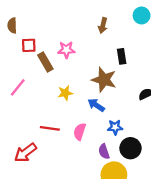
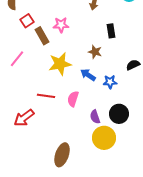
red square: (29, 45) -> (27, 21), turned -32
brown star: (104, 80) -> (95, 52), size x0.6
yellow star: (65, 93) -> (60, 64), size x1.6
blue star: (115, 127) -> (110, 82), moved

